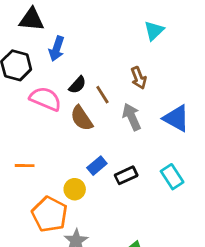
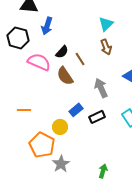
cyan triangle: (154, 31) -> (106, 24), moved
gray arrow: (132, 117) -> (101, 88), moved

